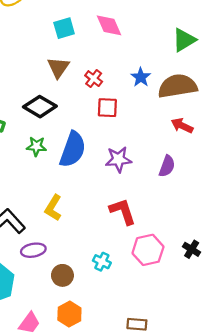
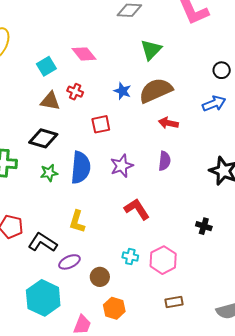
brown triangle: (58, 68) -> (50, 101), turned -40
red cross: (94, 79) -> (75, 92), moved
pink hexagon: (148, 250) -> (163, 260), moved

